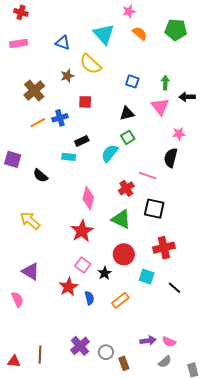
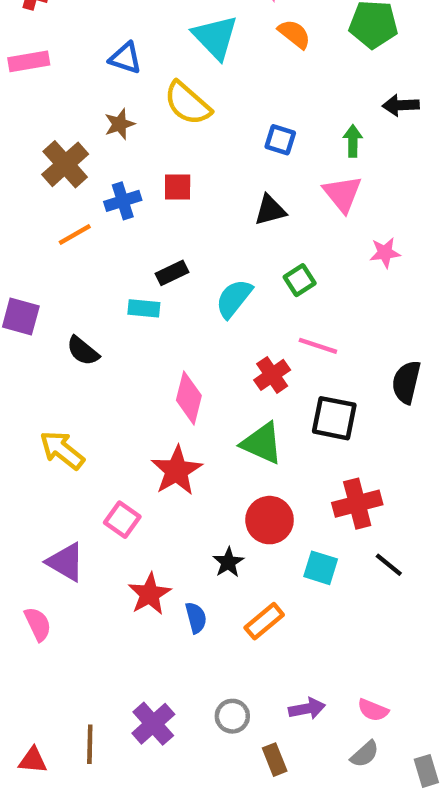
brown star: (67, 76) -> (120, 124), moved
black arrow: (187, 97) -> (401, 105), moved
blue cross: (60, 118) -> (123, 201), moved
green square: (128, 137) -> (300, 280), moved
black semicircle: (171, 158) -> (406, 382), moved
pink square: (83, 265) -> (122, 520), moved
black line: (174, 288) -> (389, 565), moved
purple arrow: (148, 341) -> (307, 709), moved
purple cross: (80, 346) -> (153, 724), moved
gray circle: (106, 352) -> (232, 716), moved

